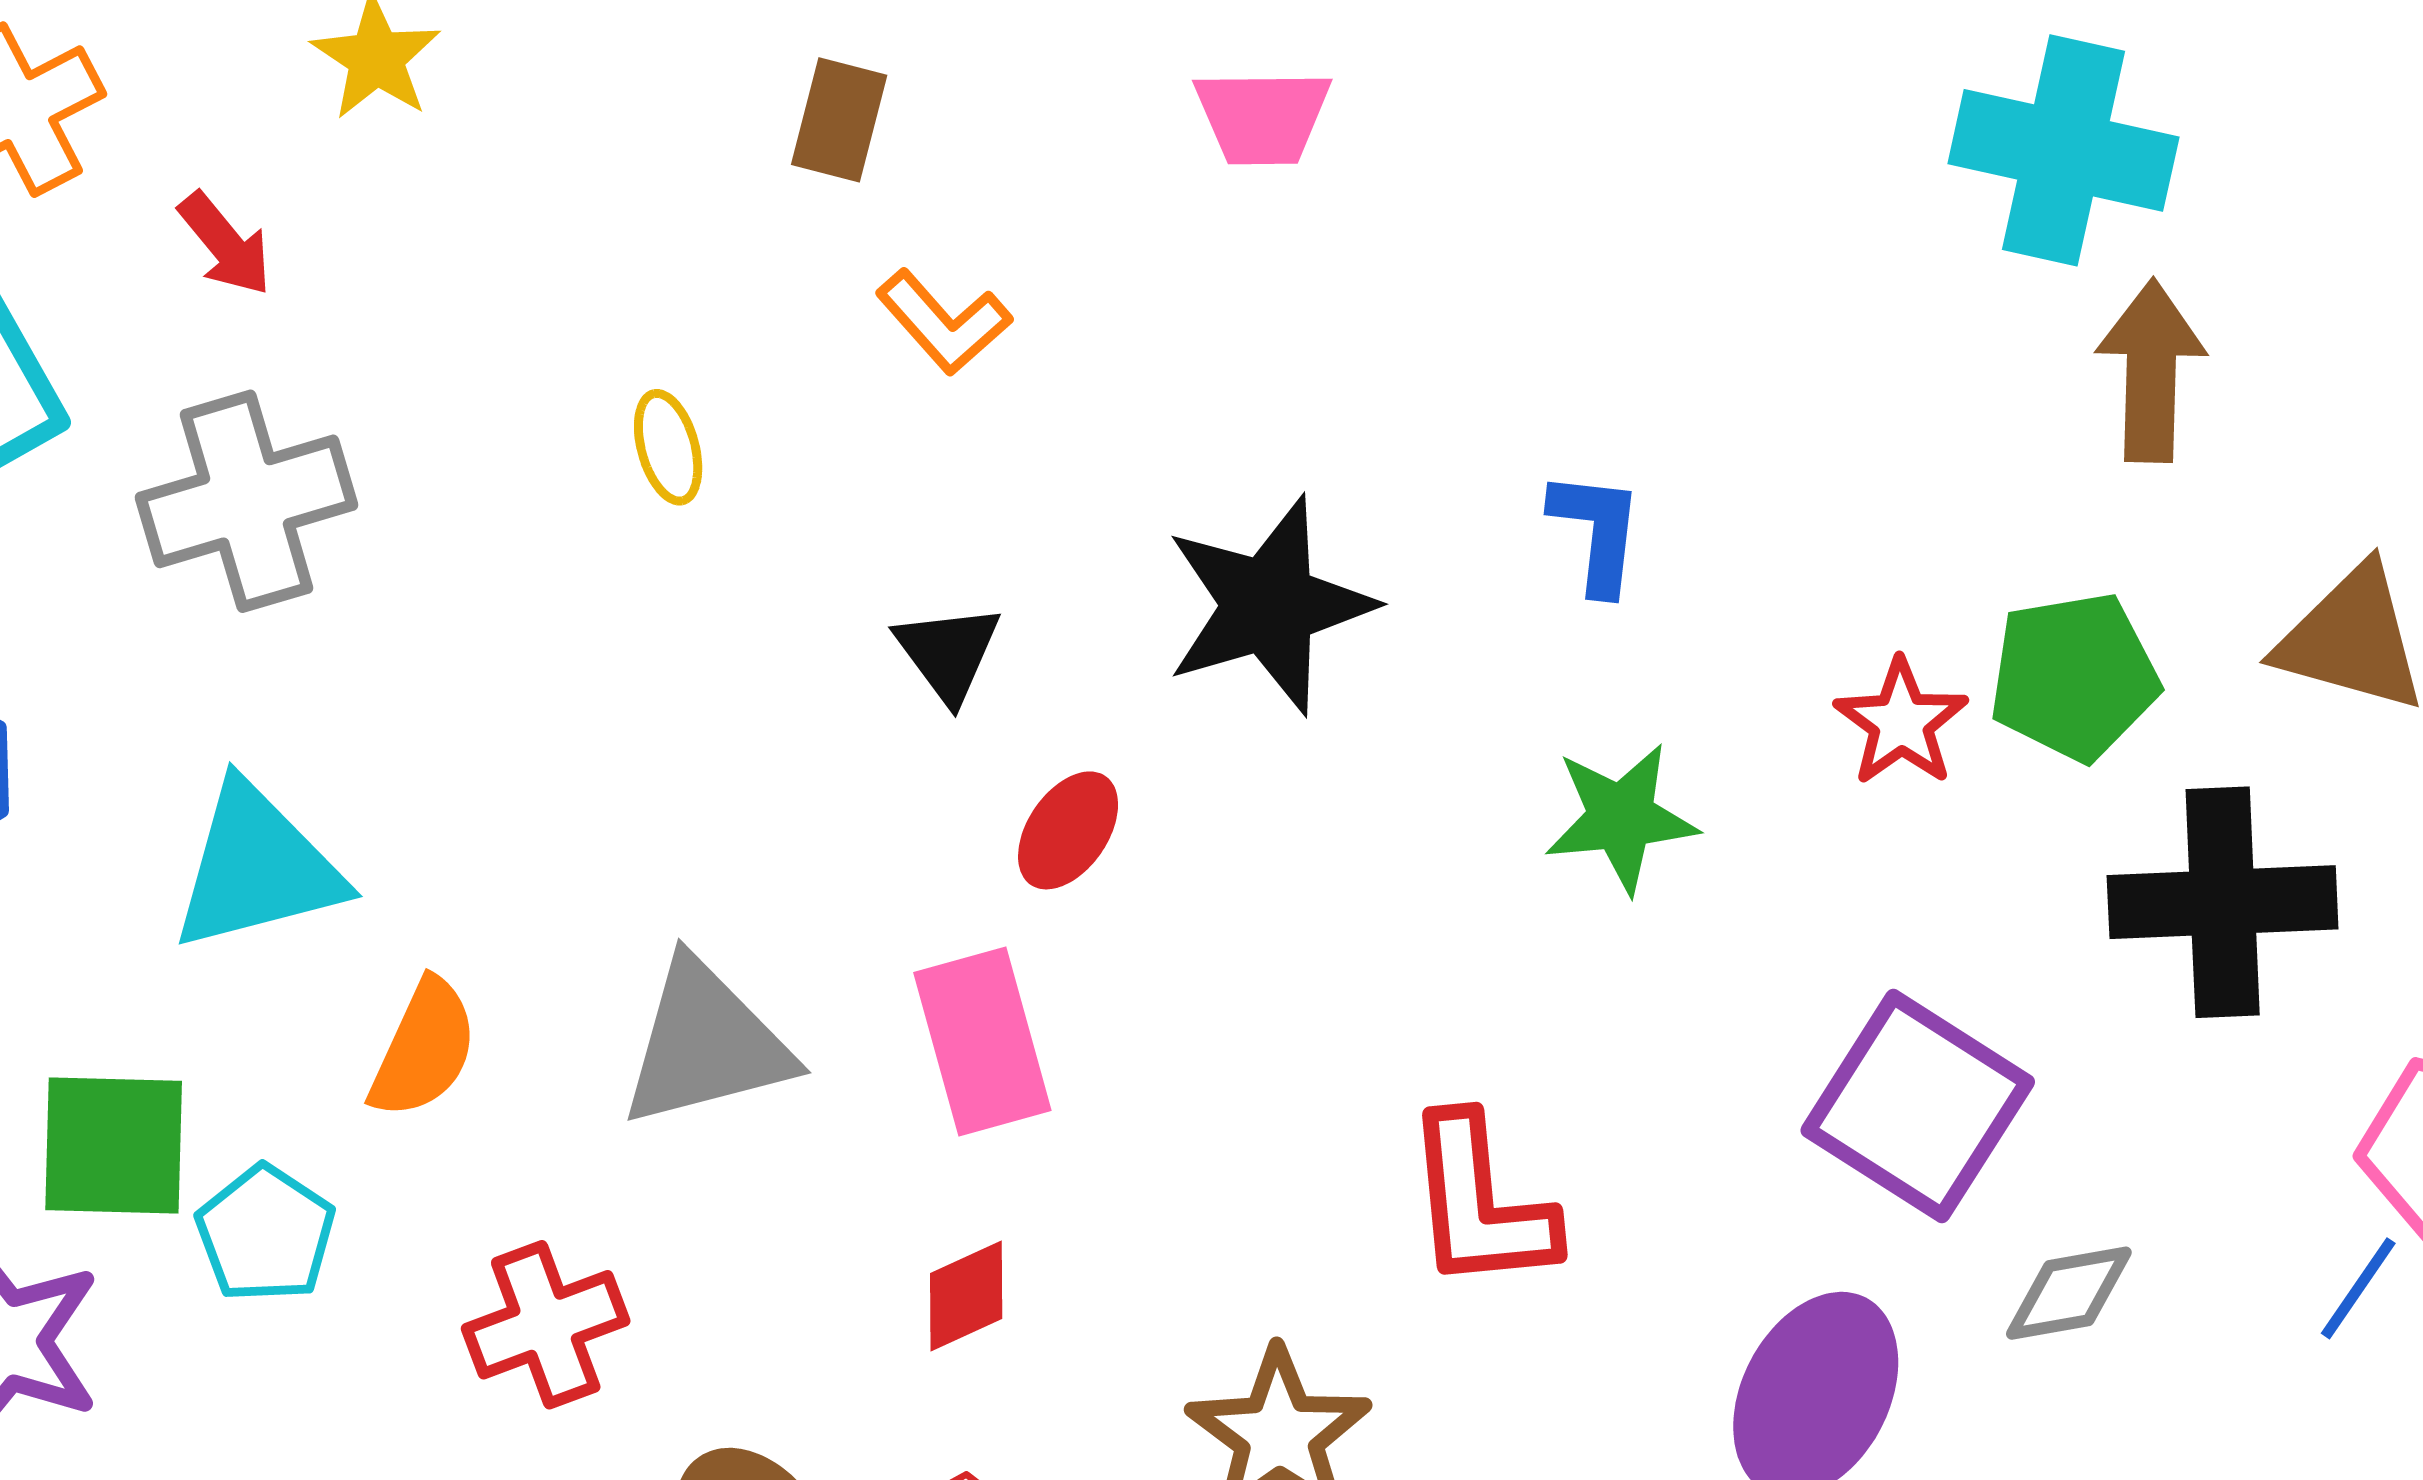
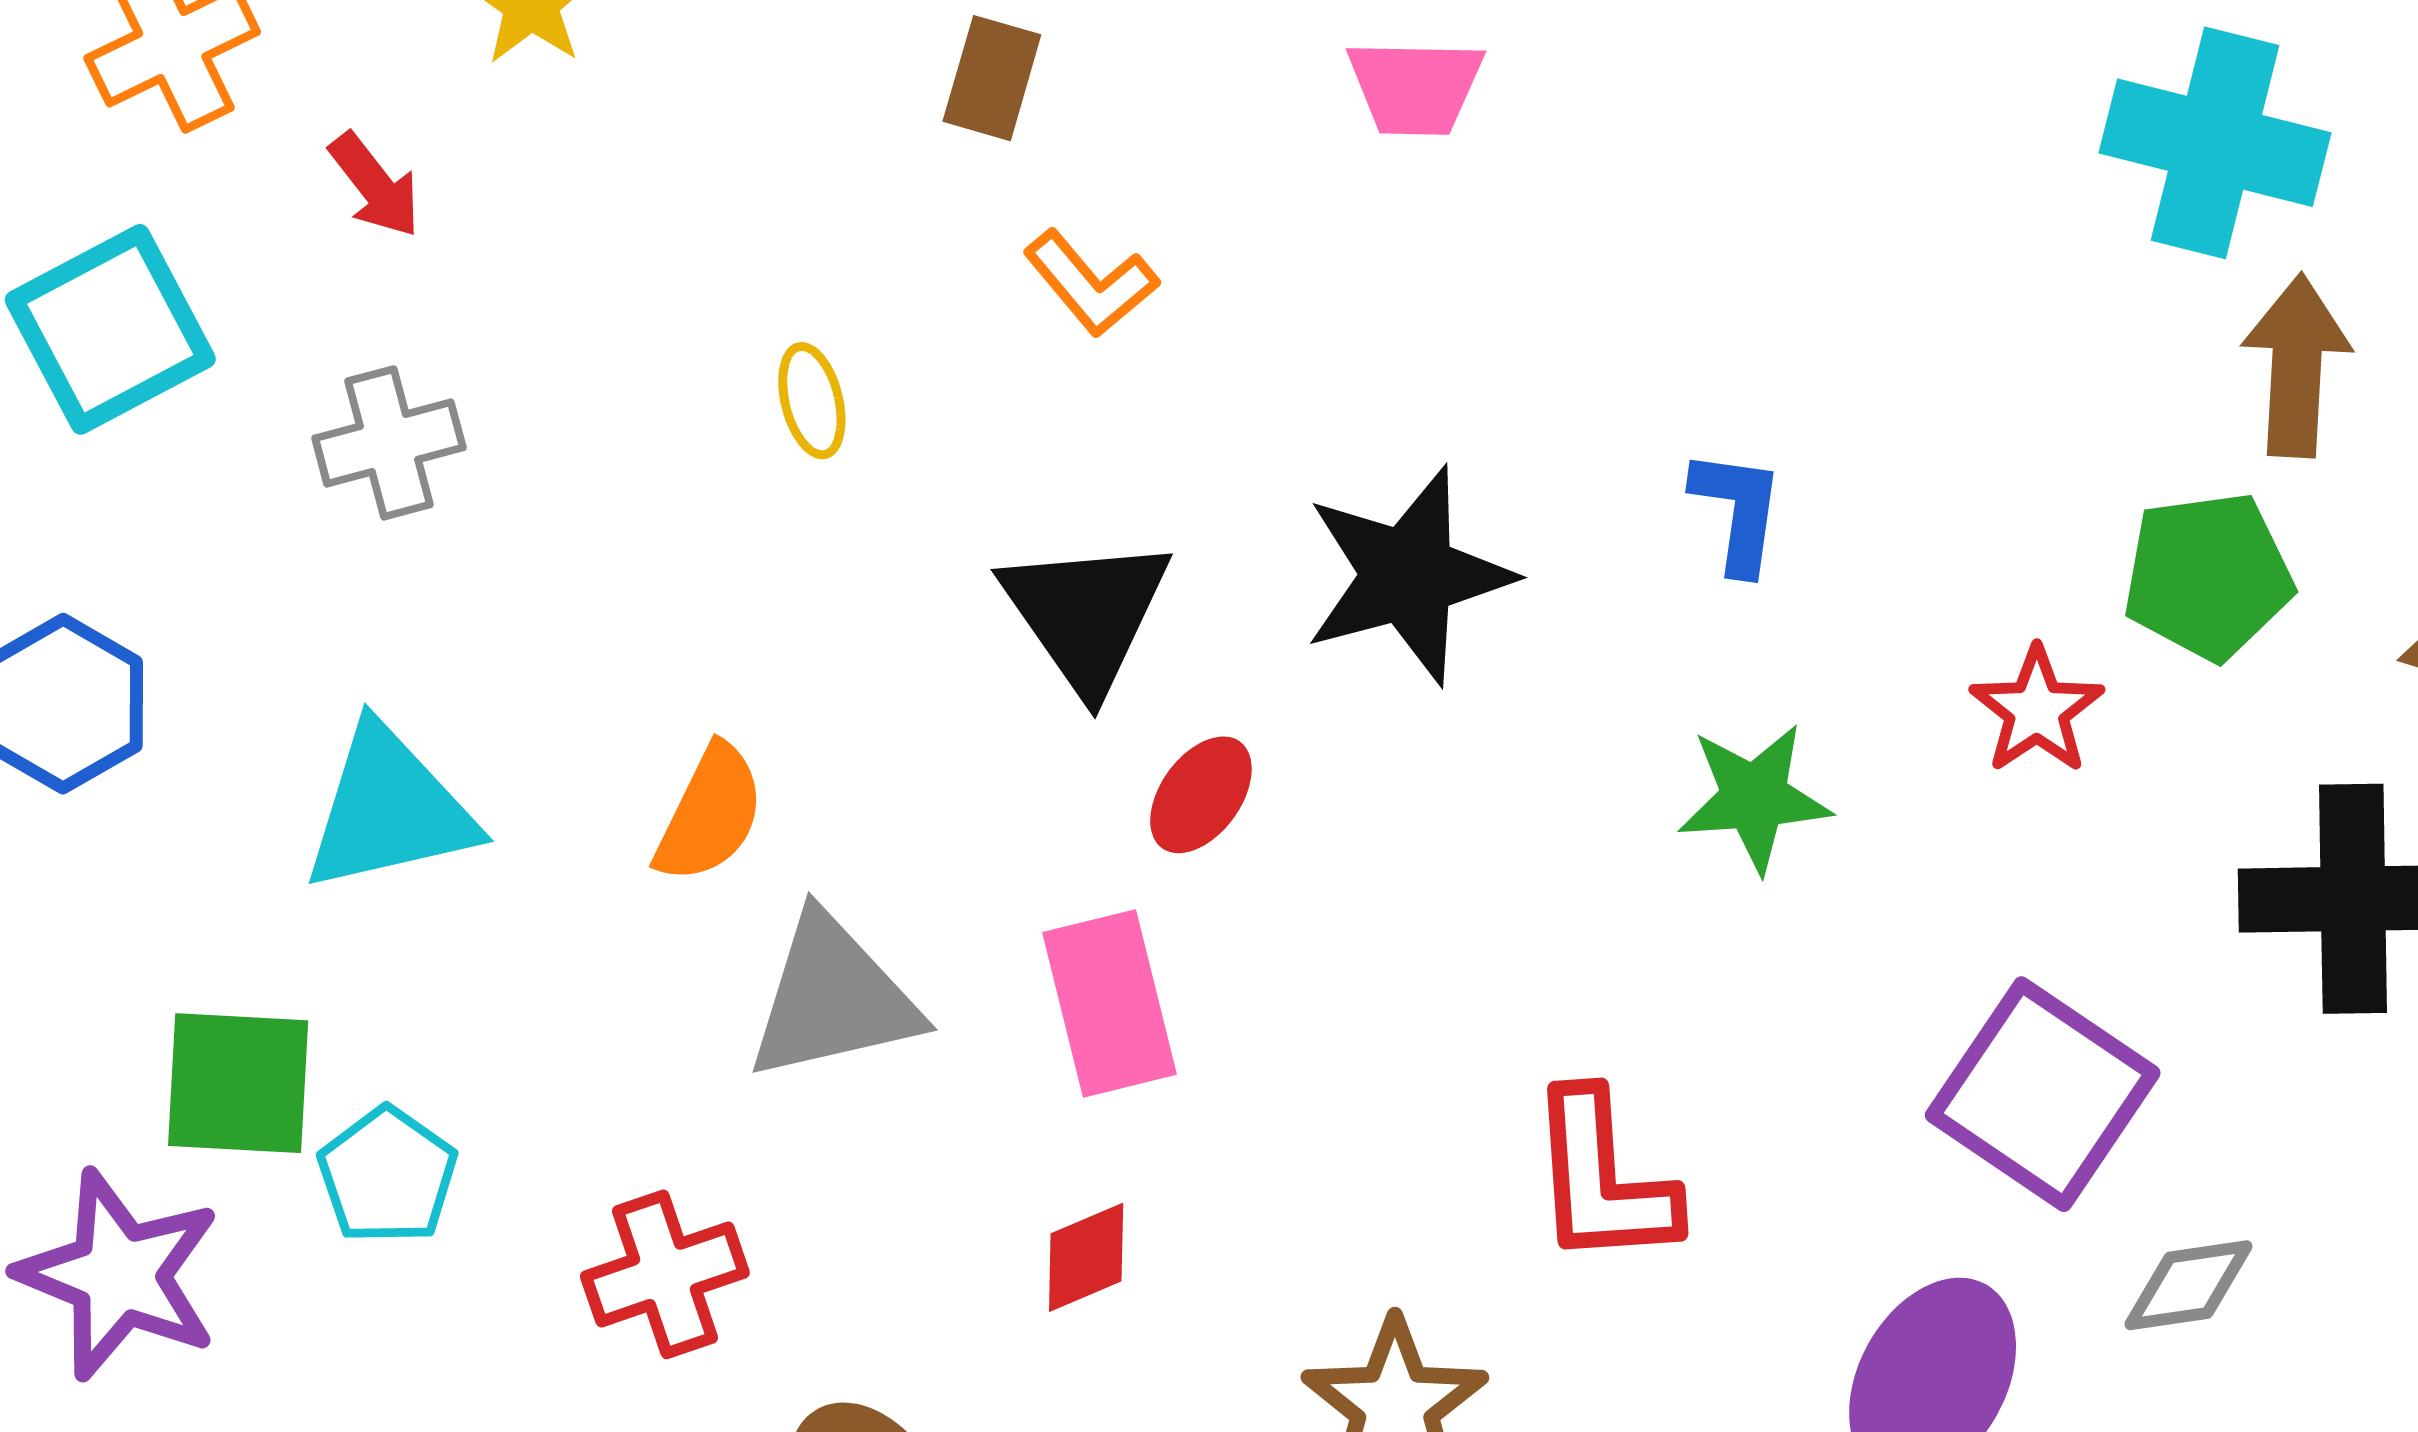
gray cross: (247, 501) -> (389, 443), size x0.7
black triangle: (948, 653) -> (1086, 614), size x1.6
green pentagon: (2074, 677) -> (2208, 576), moved
orange semicircle: (424, 1049) -> (710, 814), moved

